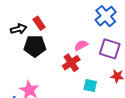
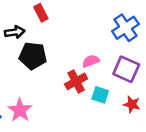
red rectangle: (39, 23) -> (41, 13), moved
cyan square: (90, 86) -> (100, 95), moved

